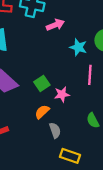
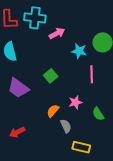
green square: (42, 83) -> (51, 76), moved
pink star: (62, 94) -> (75, 102), moved

